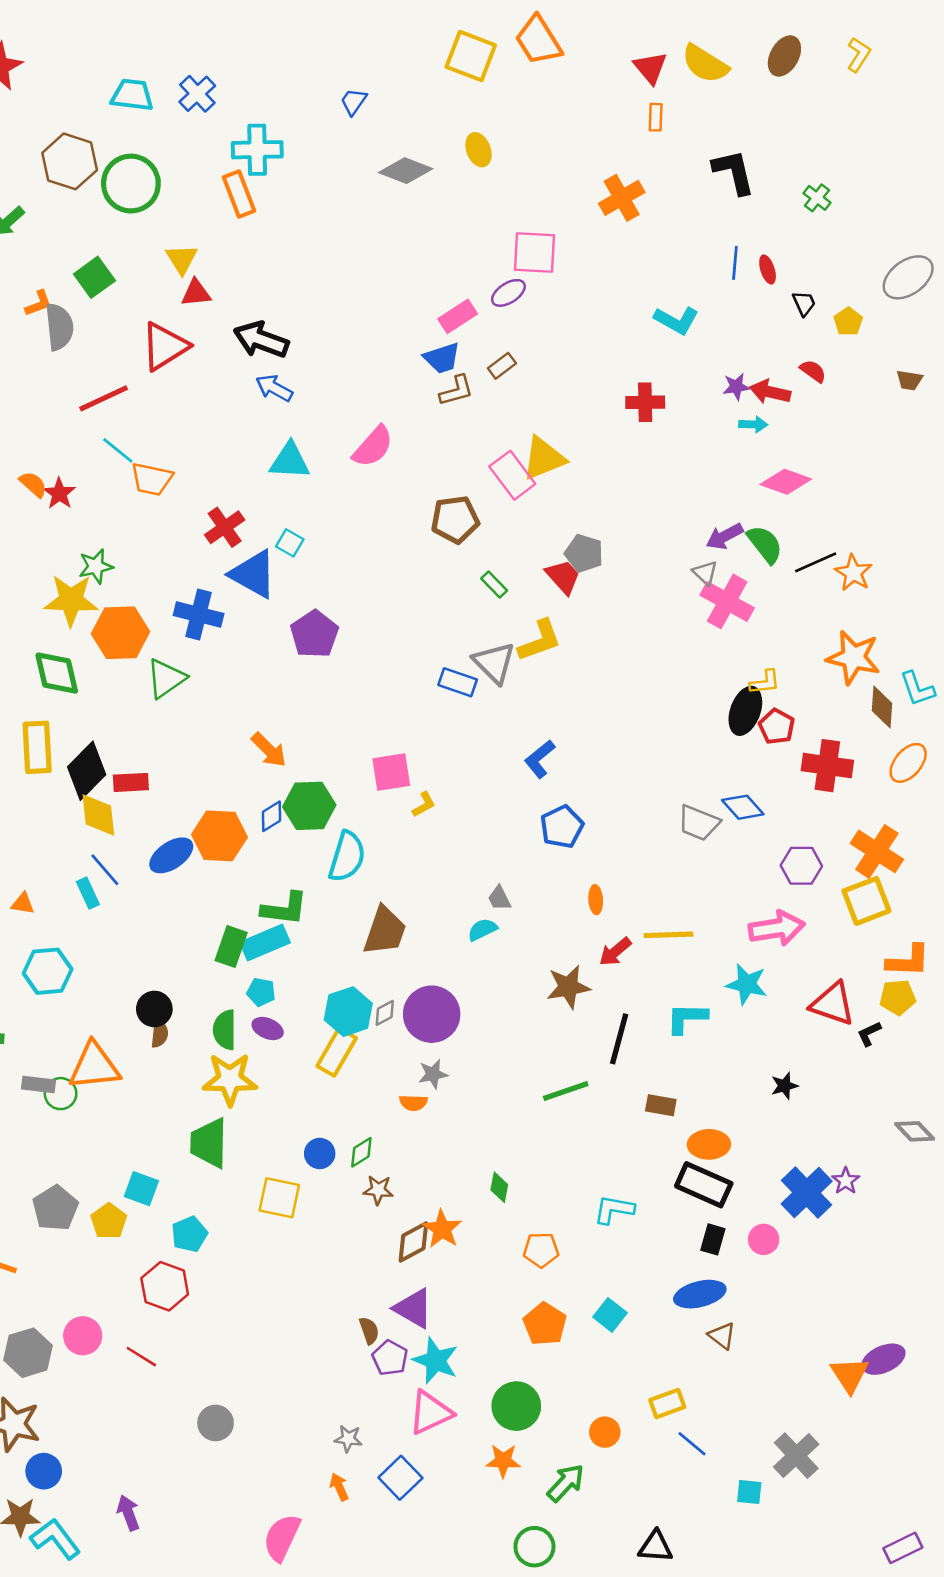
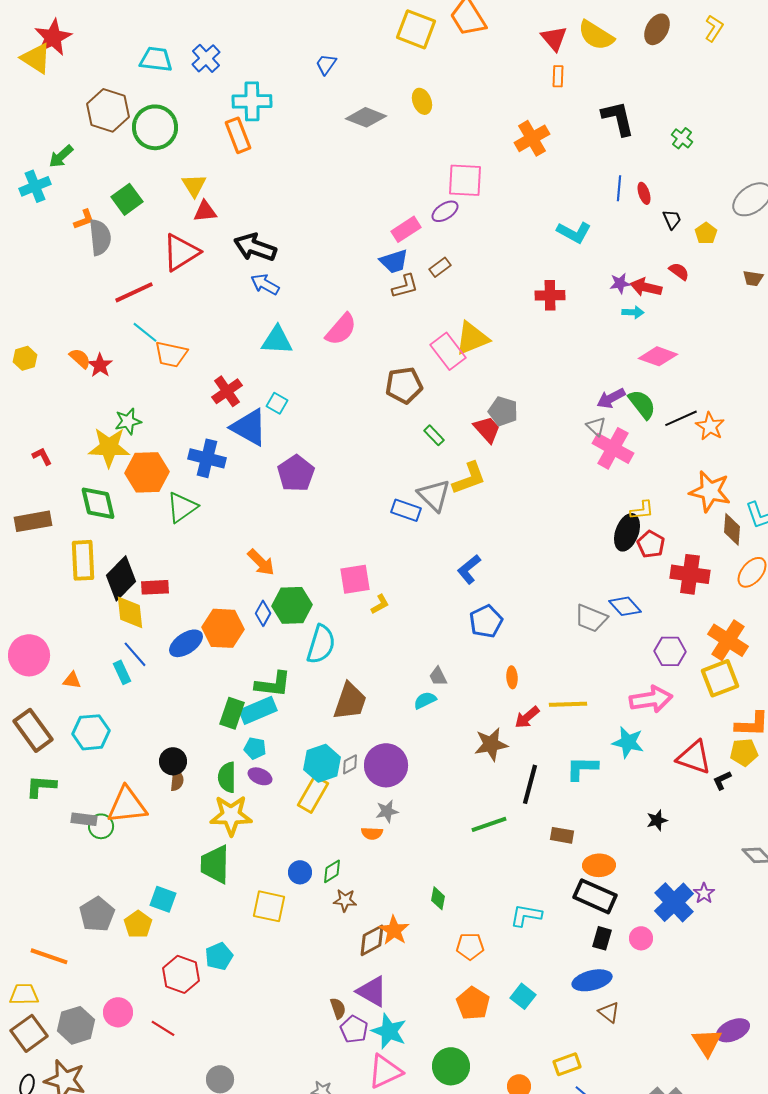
blue diamond: (271, 816) -> (263, 613), turned -30
cyan pentagon: (189, 1234) -> (219, 956), moved

